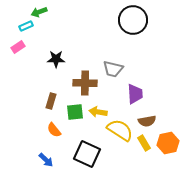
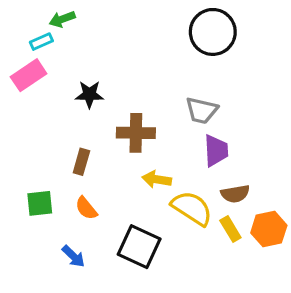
pink rectangle: (18, 47) -> (29, 75), size x1.5
gray trapezoid: (113, 69) -> (202, 110), moved
green square: (75, 112) -> (40, 203), moved

